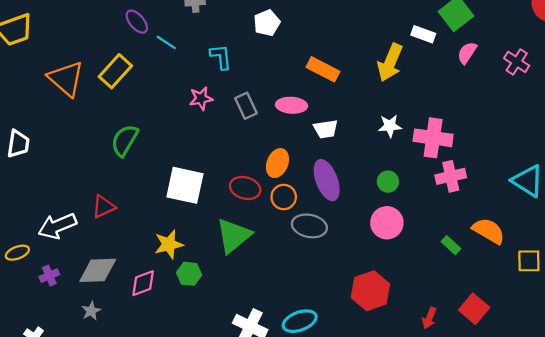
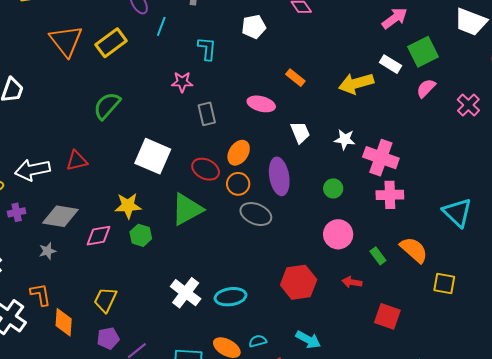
cyan line: (166, 42) -> (161, 26), turned 66
yellow arrow: (390, 63) -> (356, 83), turned 40
orange rectangle: (323, 69) -> (295, 78), size x0.7
gray rectangle: (246, 106) -> (207, 114), moved
white trapezoid: (326, 129) -> (300, 132), moved, turned -115
pink circle: (387, 223) -> (338, 234), moved
red square: (474, 309) -> (387, 316), turned -32
red arrow: (429, 318) -> (352, 282), moved, turned 66

